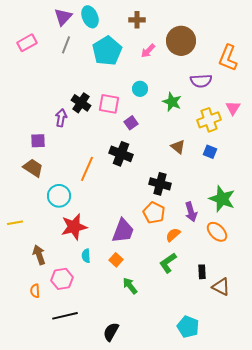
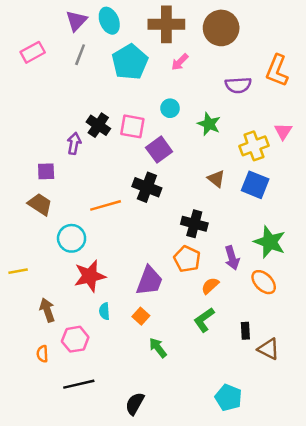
brown cross: (137, 20) -> (166, 24), size x1.8
brown circle: (181, 41) -> (221, 28), moved
purple semicircle: (201, 81) -> (238, 85), moved
purple square: (131, 123) -> (159, 150), size x1.5
blue square: (210, 152) -> (255, 185), size x1.6
orange line: (87, 169) -> (106, 205), turned 50

